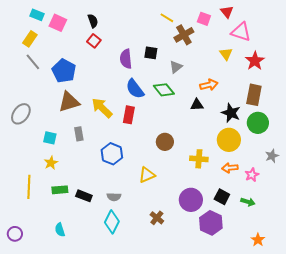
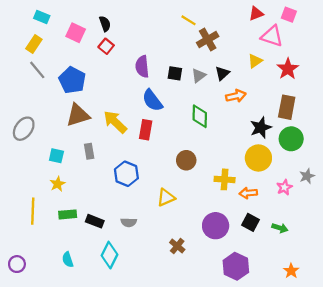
red triangle: (227, 12) -> (256, 14), turned 48
pink square: (204, 19) -> (289, 15), moved
pink square: (58, 23) -> (76, 33), moved
black square: (151, 53) -> (175, 73), moved
yellow triangle: (226, 54) -> (255, 61), turned 32
green diamond: (164, 90) -> (200, 116), moved, turned 40
black triangle: (197, 105) -> (222, 73), moved, turned -40
black star: (231, 113) -> (261, 128), turned 30
orange arrow: (230, 168) -> (248, 193), moved
pink star: (252, 175) -> (284, 187), moved
cyan diamond: (112, 222) -> (109, 255), moved
purple hexagon: (211, 223) -> (236, 266), moved

